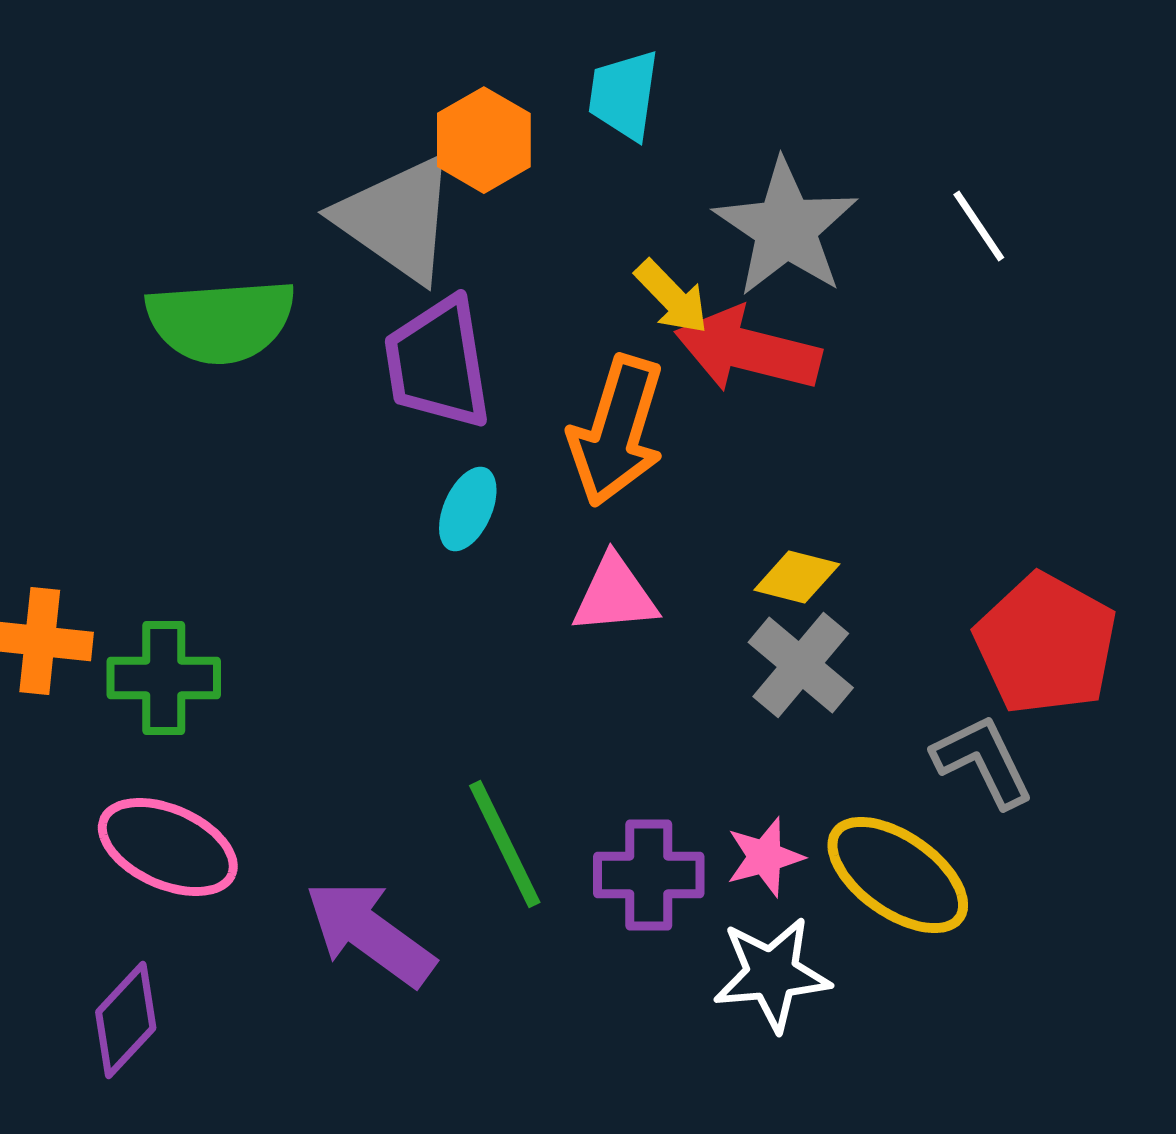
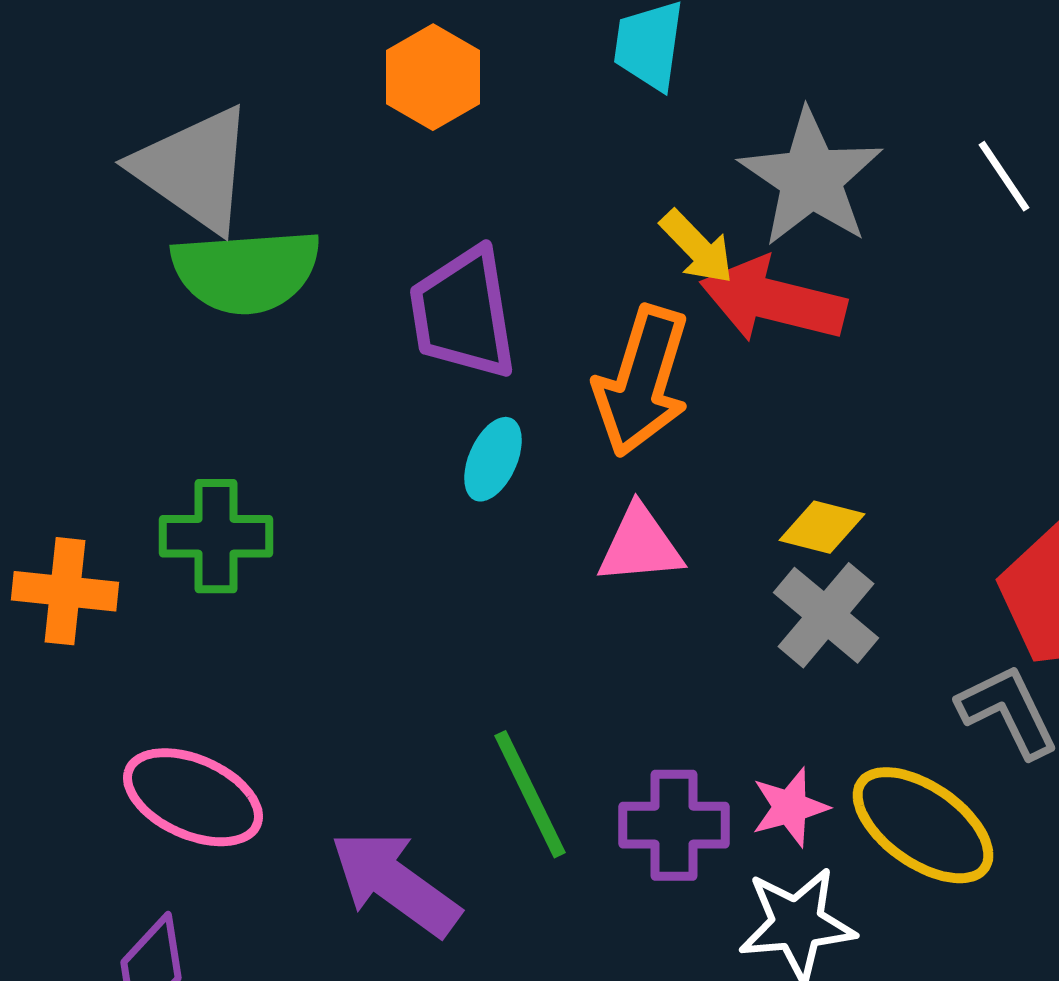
orange hexagon: (484, 140) -> (433, 77), moved
gray triangle: (397, 219) -> (194, 169), moved
green cross: (164, 678) -> (216, 536), moved

